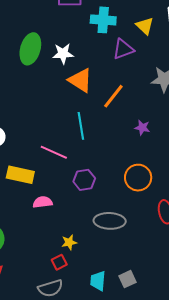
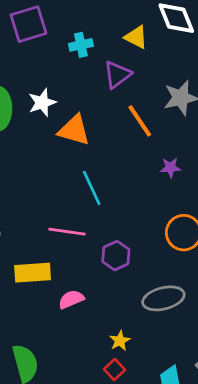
cyan cross: (103, 20) -> (81, 45), size x0.7
orange line: (113, 96) -> (140, 121), moved, turned -56

